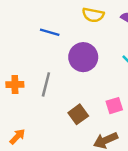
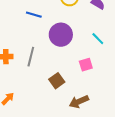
pink square: (114, 106) -> (86, 65), moved

